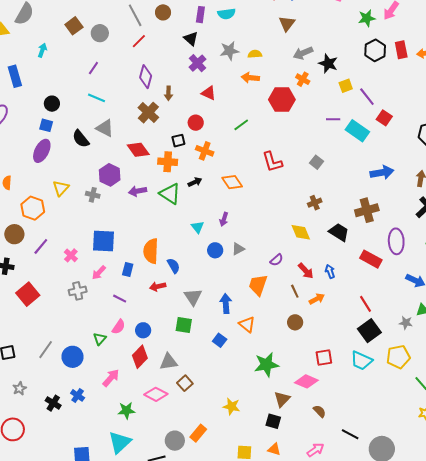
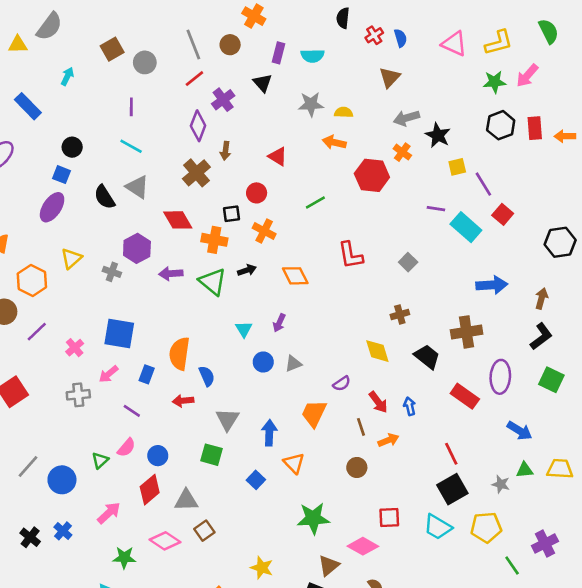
purple cross: (197, 63) -> (223, 100), moved
purple line: (93, 68) -> (131, 107), turned -40
blue rectangle: (15, 76) -> (28, 106), turned -35

